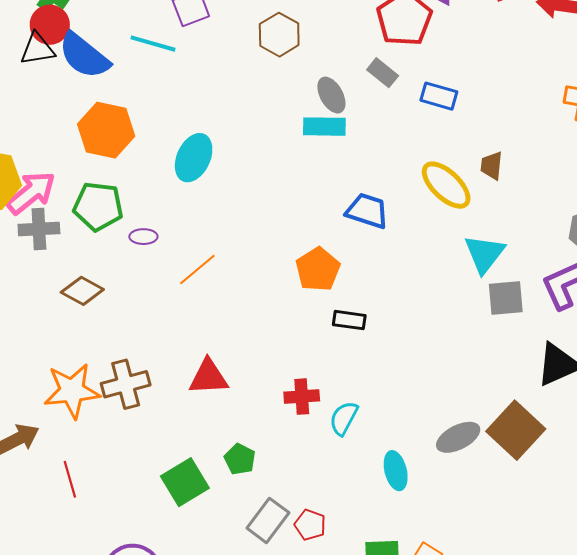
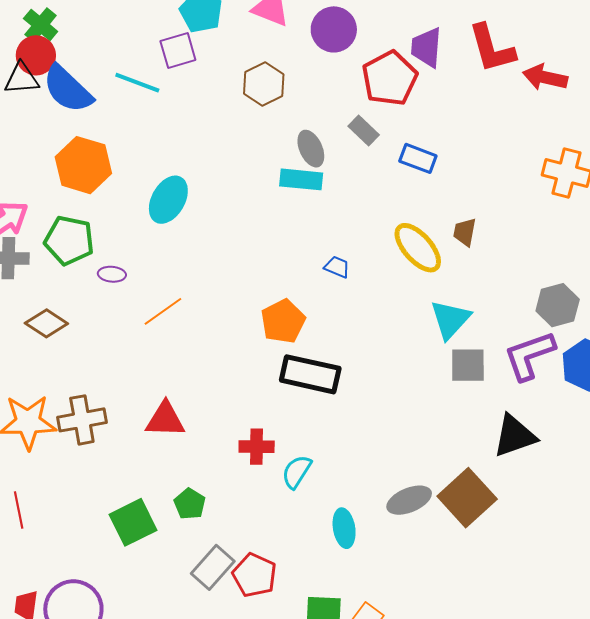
blue trapezoid: (367, 211) -> (337, 267), size x0.6
black rectangle: (349, 320) -> (310, 374), size x1.8
red pentagon: (310, 525) -> (254, 575), size x1.4

